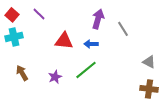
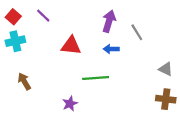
blue arrow: (91, 44) -> (111, 49), moved
green line: (86, 70) -> (96, 78), turned 35
purple star: (55, 77) -> (70, 104), moved

